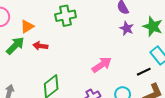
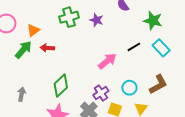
purple star: (127, 28) -> (96, 20), moved
black line: (144, 72) -> (134, 47), moved

